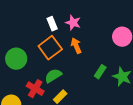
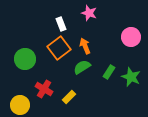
pink star: (73, 23) -> (89, 13), moved
green semicircle: (53, 76) -> (82, 67), moved

